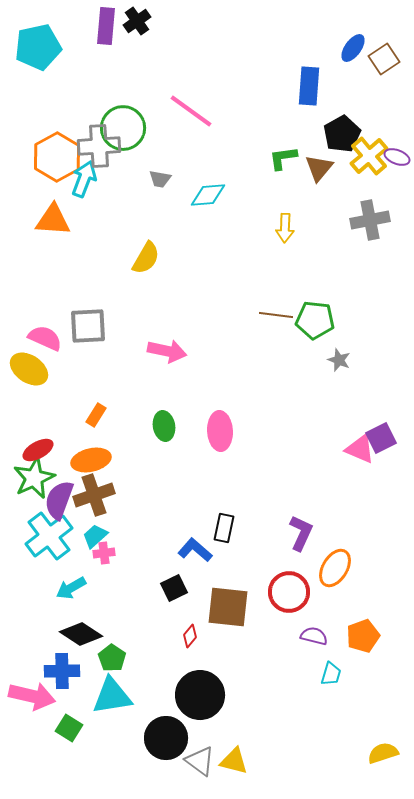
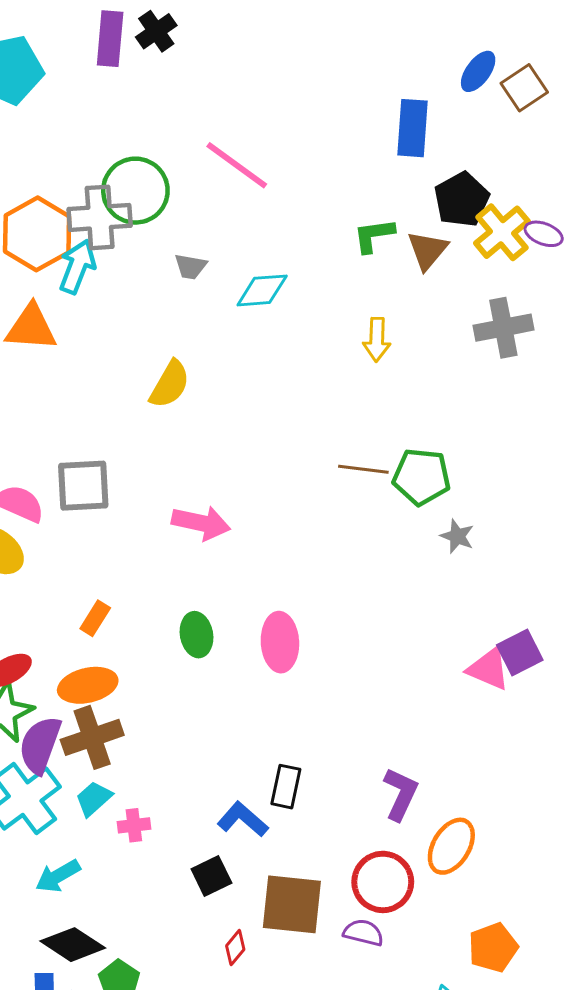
pink cross: (104, 553) -> (134, 825), moved
purple semicircle: (314, 636) -> (363, 933), moved

